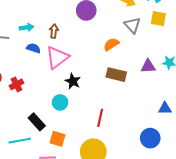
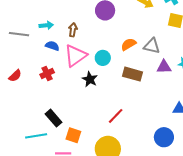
gray triangle: (132, 25) -> (152, 46), moved, turned -36
red cross: (16, 84) -> (47, 74), moved
cyan circle: (60, 102) -> (103, 58), moved
red line: (100, 118) -> (116, 116), turned 30

